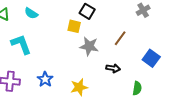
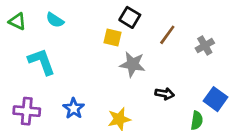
gray cross: (143, 10) -> (205, 46), moved
brown line: (120, 38) -> (167, 35), moved
blue square: (151, 58) -> (216, 99), moved

